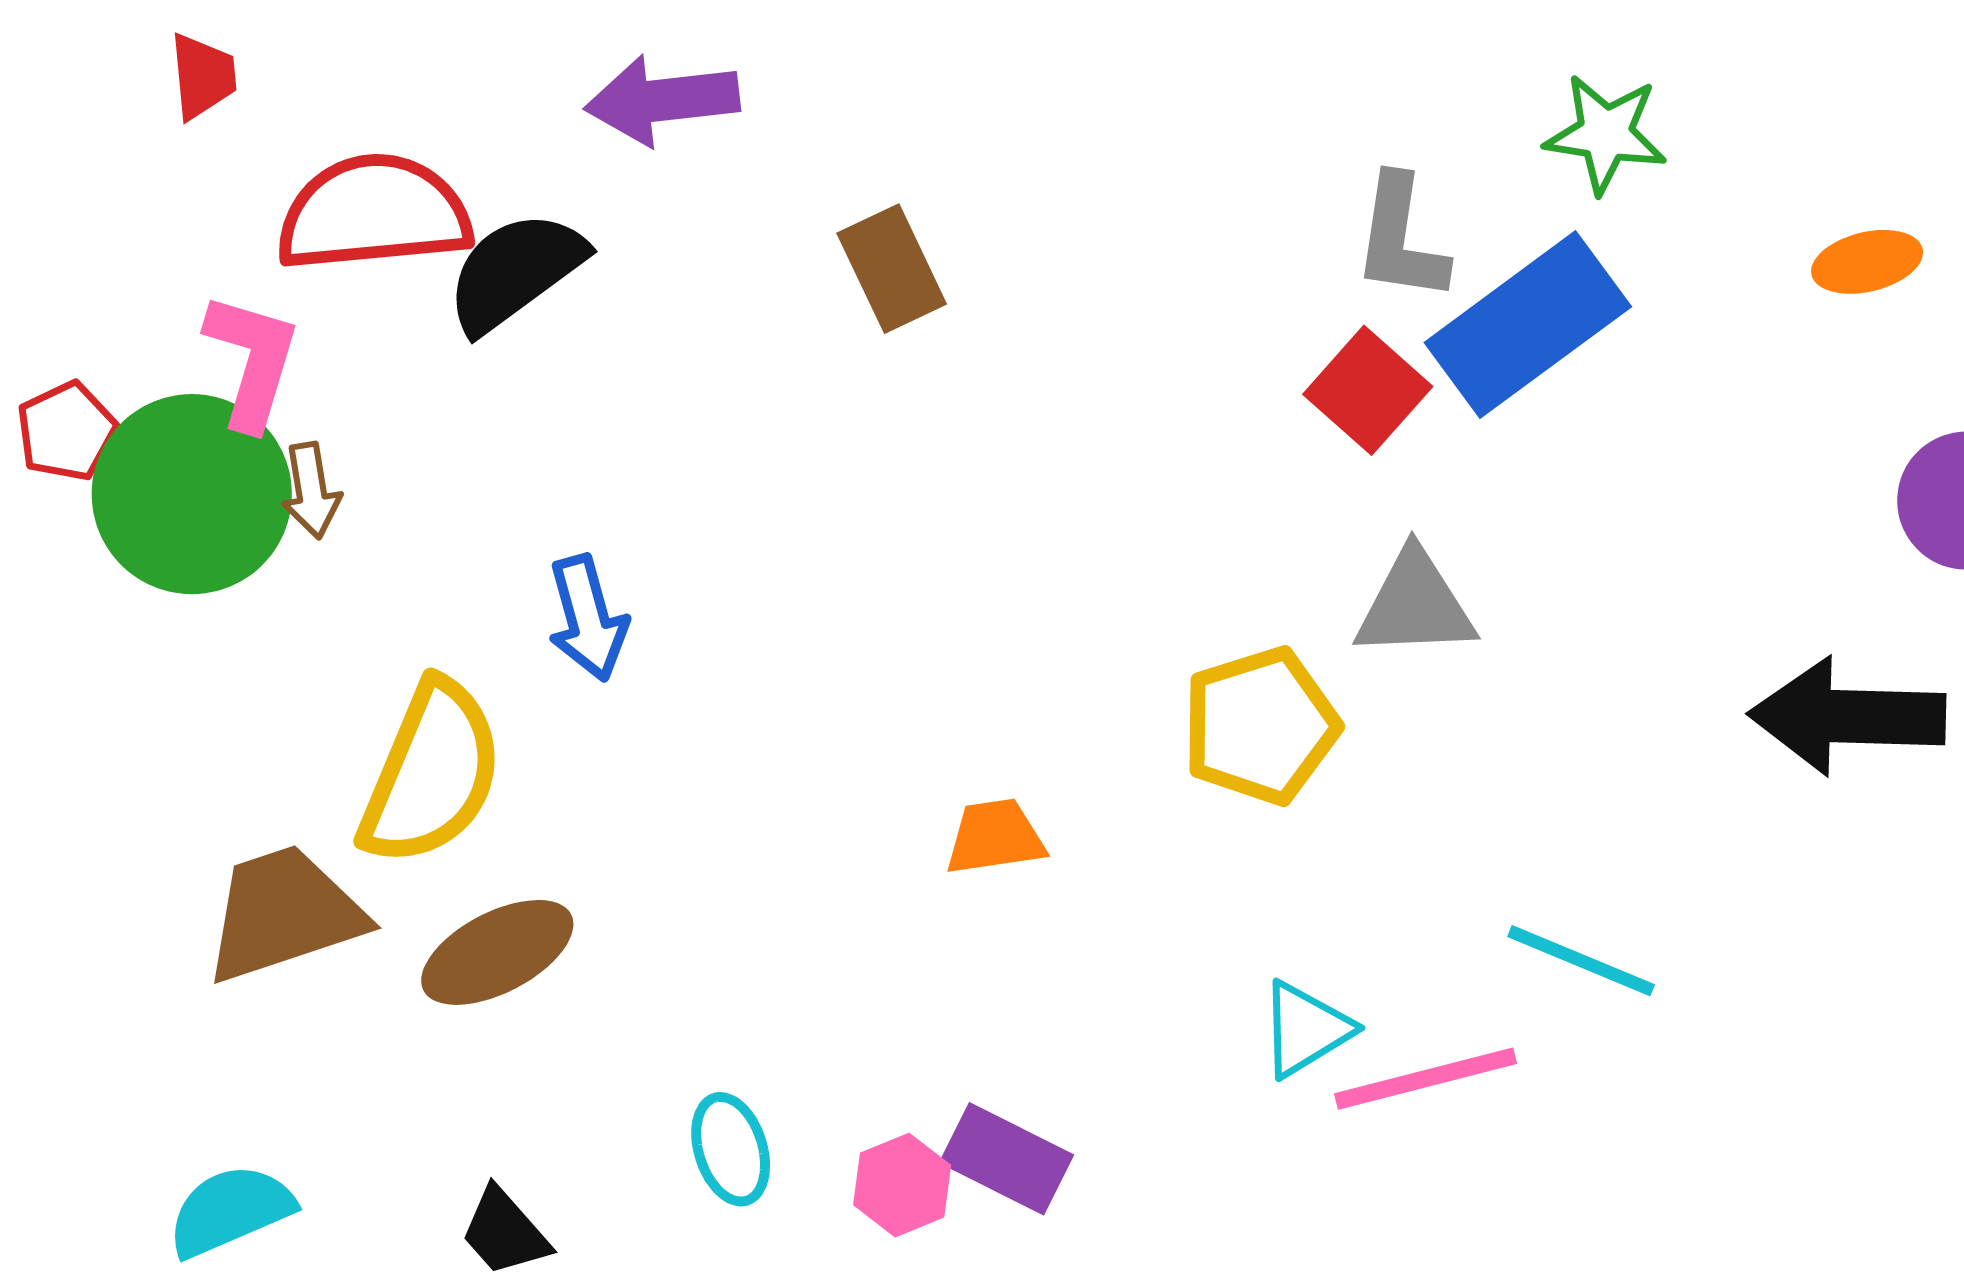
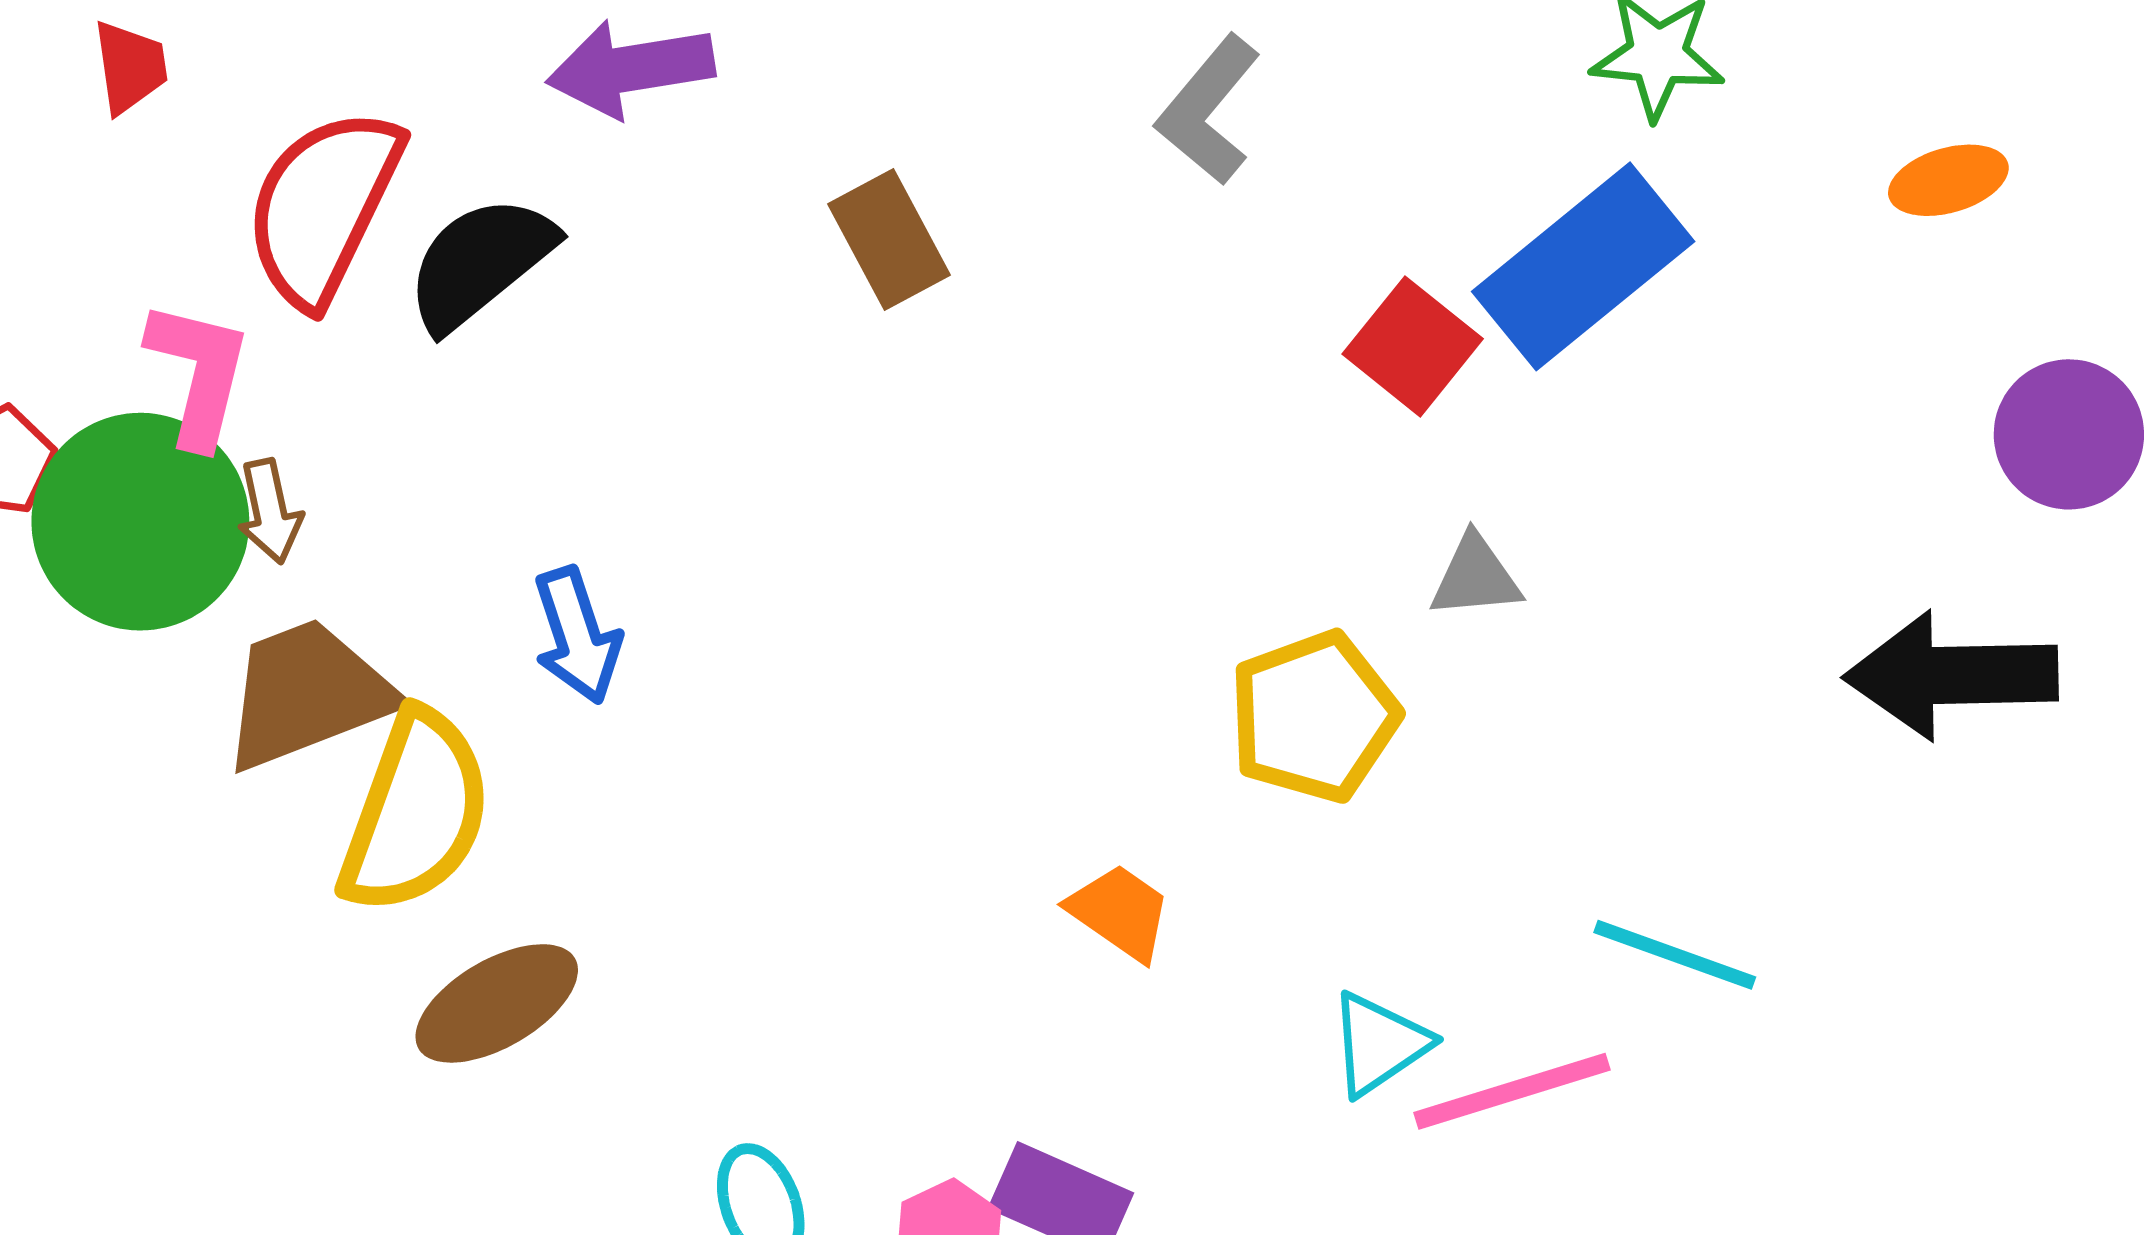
red semicircle: (374, 213) -> (323, 207), turned -56
gray L-shape: (1401, 239) -> (1208, 110), moved, turned 34
gray triangle: (1415, 605) -> (1475, 577), size x0.7
orange trapezoid: (995, 837) -> (1120, 912), moved, turned 46
brown trapezoid: (284, 914) -> (307, 694), moved

